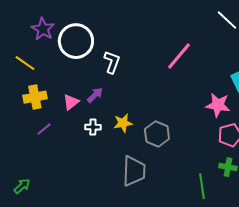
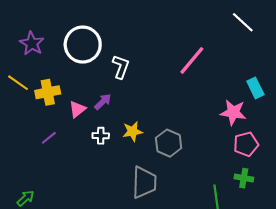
purple star: (43, 29) -> (32, 43), moved
yellow line: (25, 63) -> (18, 83), moved
yellow cross: (35, 97) -> (48, 92), moved

